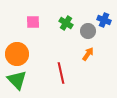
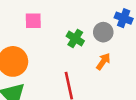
green cross: (66, 23) -> (75, 39), moved

